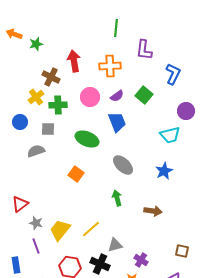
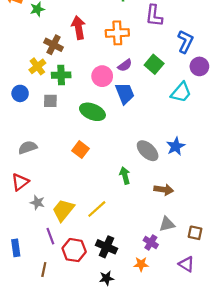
pink circle: (90, 97) -> (102, 76), moved
purple circle: (186, 111) -> (199, 66), moved
cyan trapezoid: (170, 135) -> (181, 92), moved, turned -35
gray semicircle: (36, 151) -> (28, 147), moved
gray ellipse: (123, 165) -> (148, 151), moved
gray triangle: (115, 245) -> (167, 224), moved
purple line: (36, 246) -> (50, 236), moved

